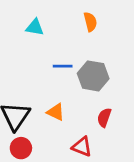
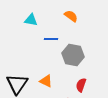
orange semicircle: (90, 22) -> (71, 16), turned -40
blue line: (63, 66) -> (51, 39), moved

